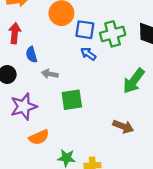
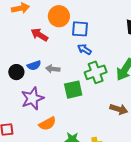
red arrow: (15, 33) -> (39, 35), moved, turned -60
green cross: (113, 34) -> (96, 72), moved
blue semicircle: (31, 55) -> (34, 65), moved, turned -88

